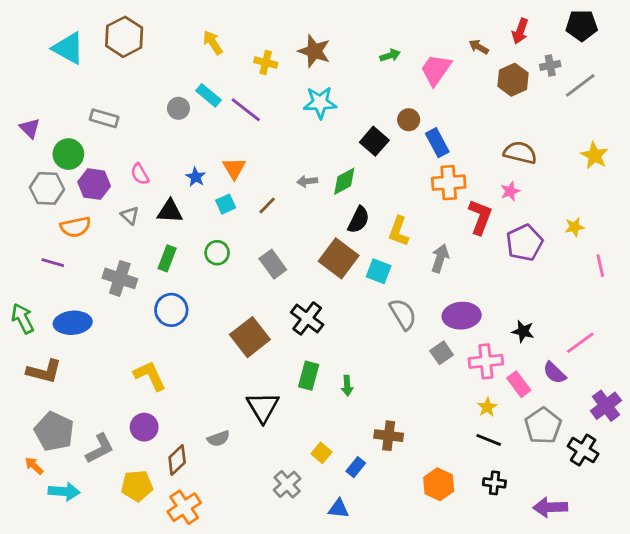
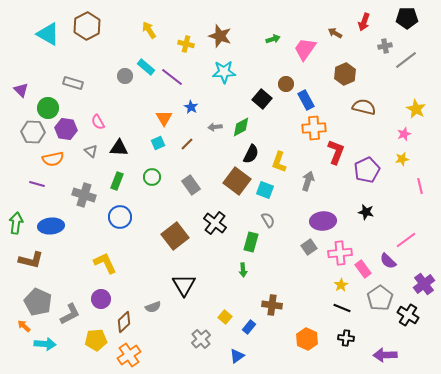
brown hexagon: (513, 80) -> (345, 74), moved
blue star: (196, 177) -> (191, 107), moved
pink star: (510, 191) -> (404, 134), moved
gray semicircle: (403, 314) -> (268, 220), moved, size x0.7
green arrow: (23, 318) -> (16, 223), turned 35
black star: (523, 331) -> (366, 212), moved
green rectangle: (309, 376) -> (251, 242), moved
blue triangle: (339, 509) -> (237, 356), turned -42

